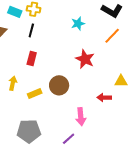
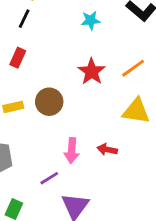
orange line: (112, 36) -> (133, 68), moved
yellow triangle: (121, 81) -> (136, 111), size x1.5
red arrow: (104, 98) -> (107, 149), moved

